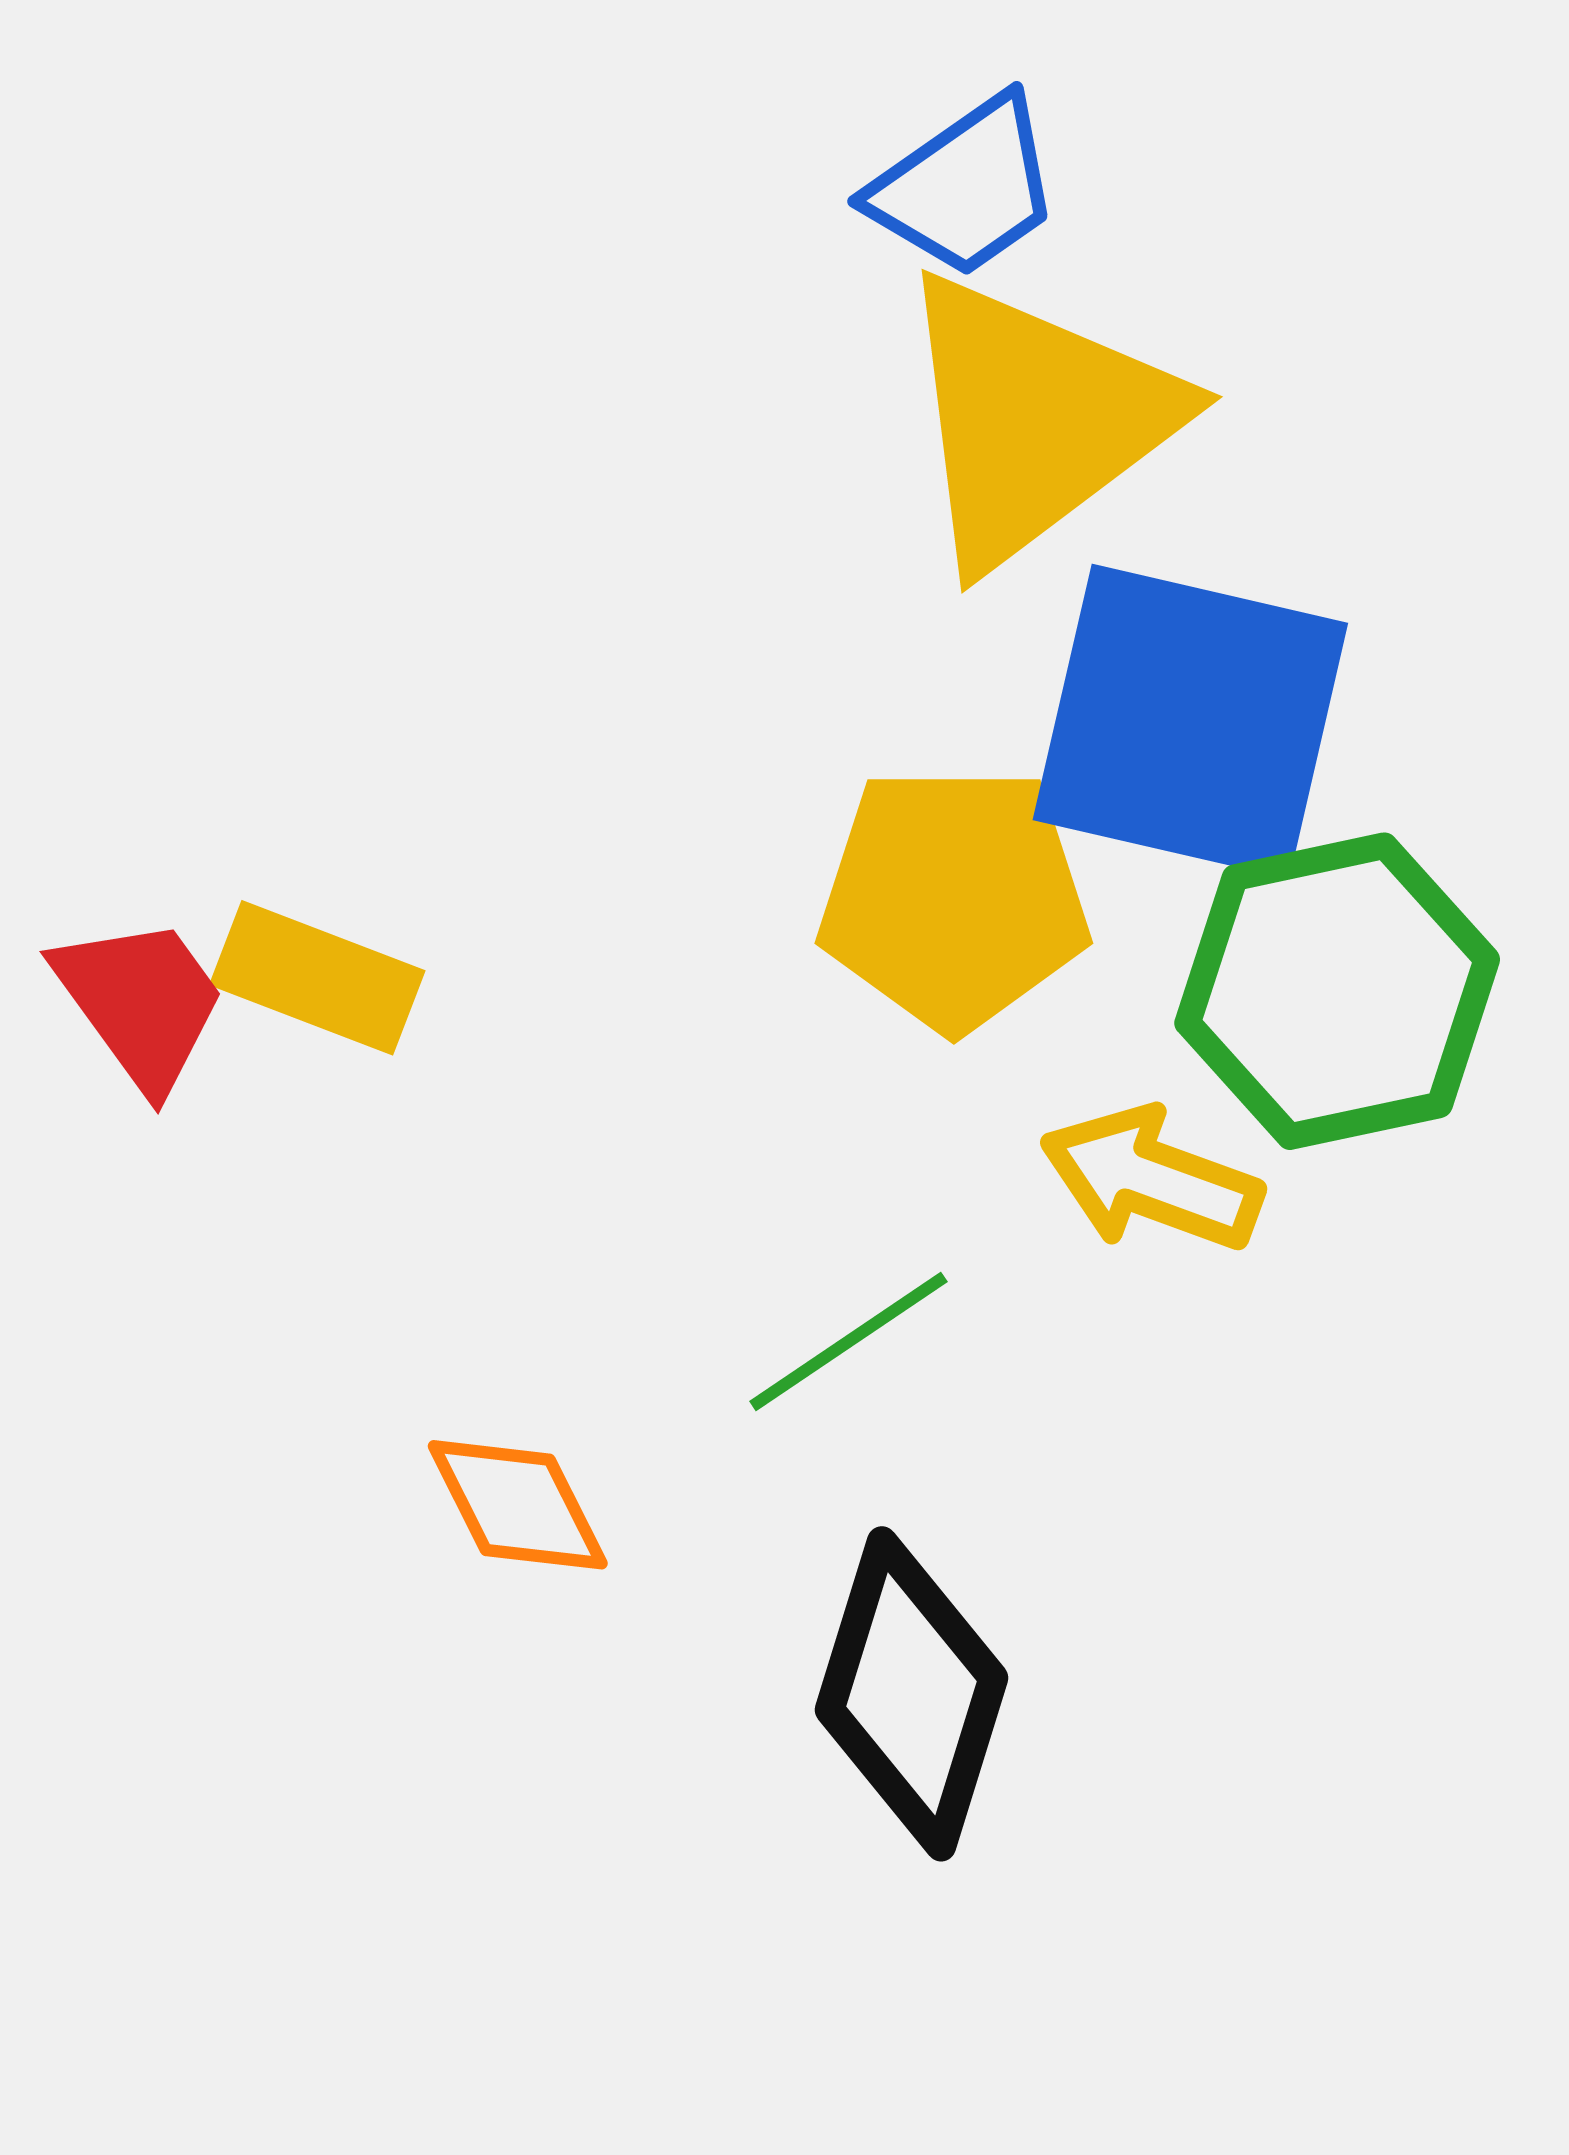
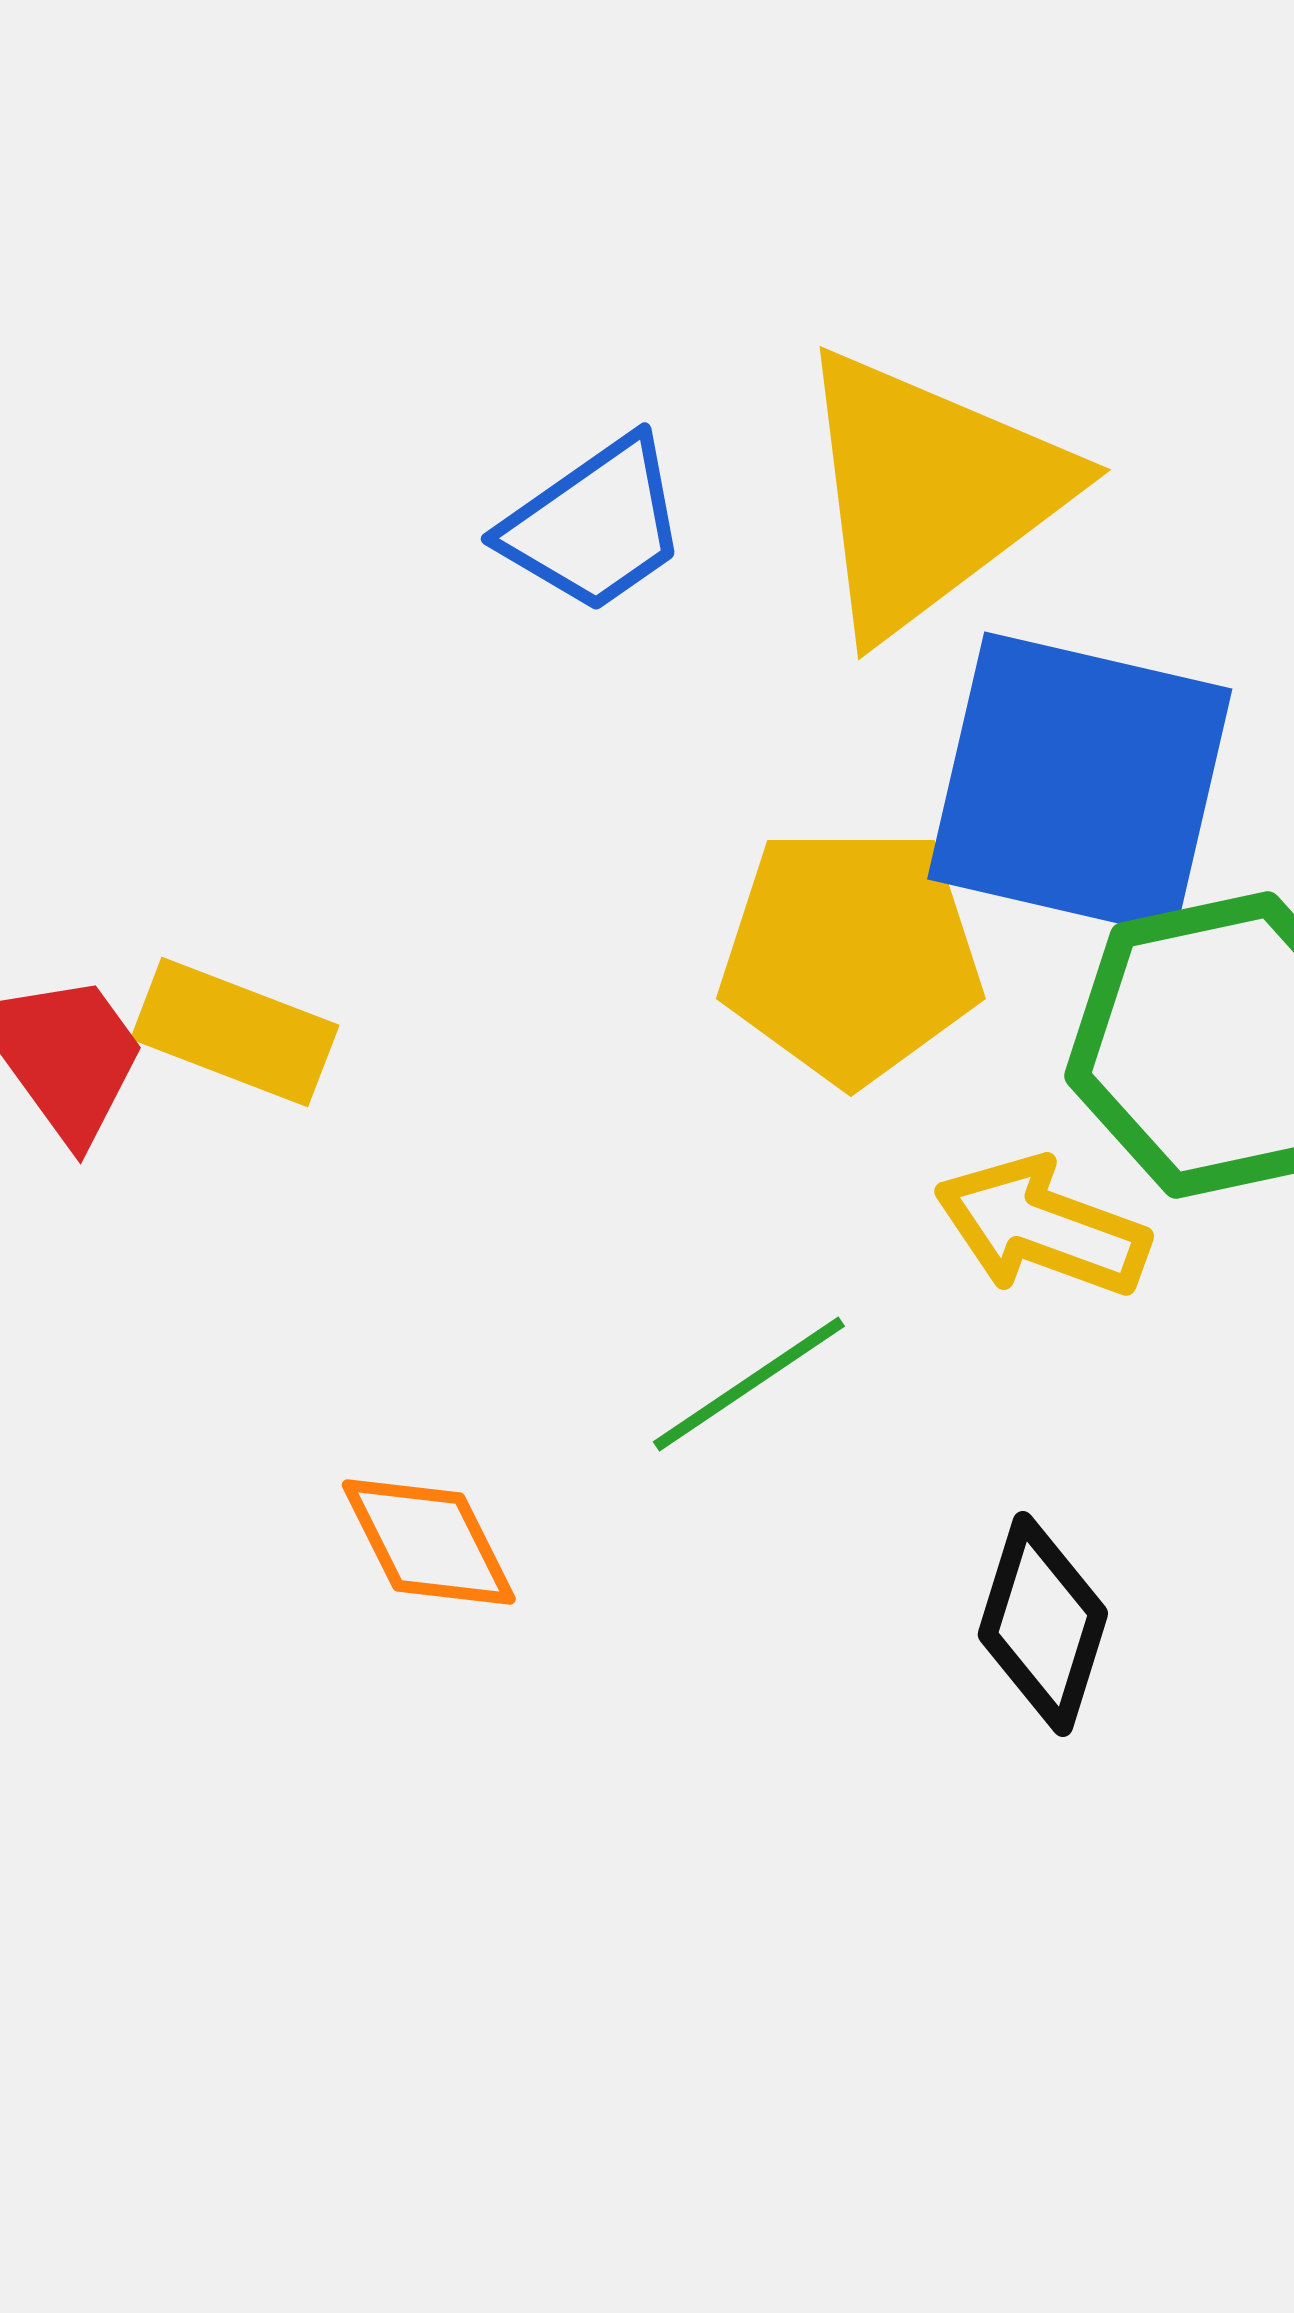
blue trapezoid: (965, 187) -> (595, 525), moved
black diamond: (911, 1694) -> (1043, 1624), moved, size x0.7

